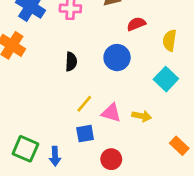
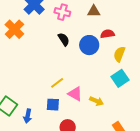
yellow semicircle: (170, 40) -> (119, 54), moved
blue circle: (117, 58) -> (89, 45), moved
black semicircle: (71, 62) -> (64, 39), moved, turned -48

